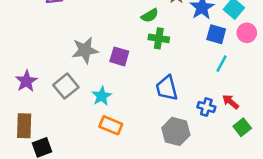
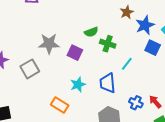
green semicircle: (150, 15) -> (91, 32), moved
cyan line: (221, 64) -> (127, 64), moved
cyan star: (102, 96) -> (78, 85), moved

